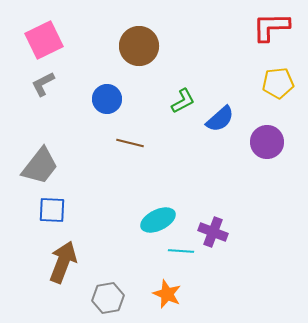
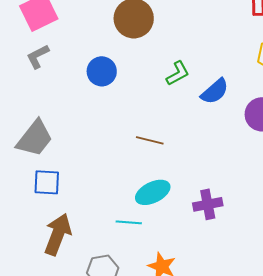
brown line: (130, 143) -> (150, 140), moved
purple cross: (213, 232) -> (208, 204), turned -32
cyan line: (181, 251) -> (129, 222), moved

